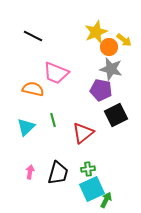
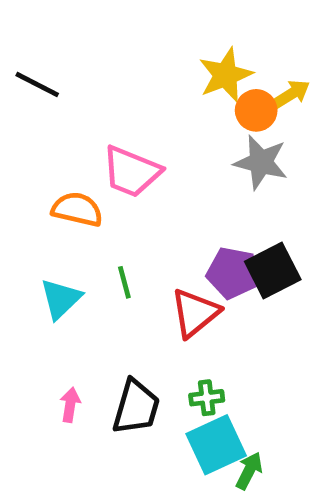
black line: (33, 36) -> (37, 84), moved
yellow arrow: (124, 40) -> (291, 94), turned -70
purple pentagon: (101, 90) -> (233, 273), moved

